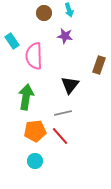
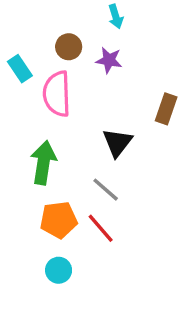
brown circle: (44, 13) -> (69, 47), moved
gray line: (63, 113) -> (106, 190), turned 54

